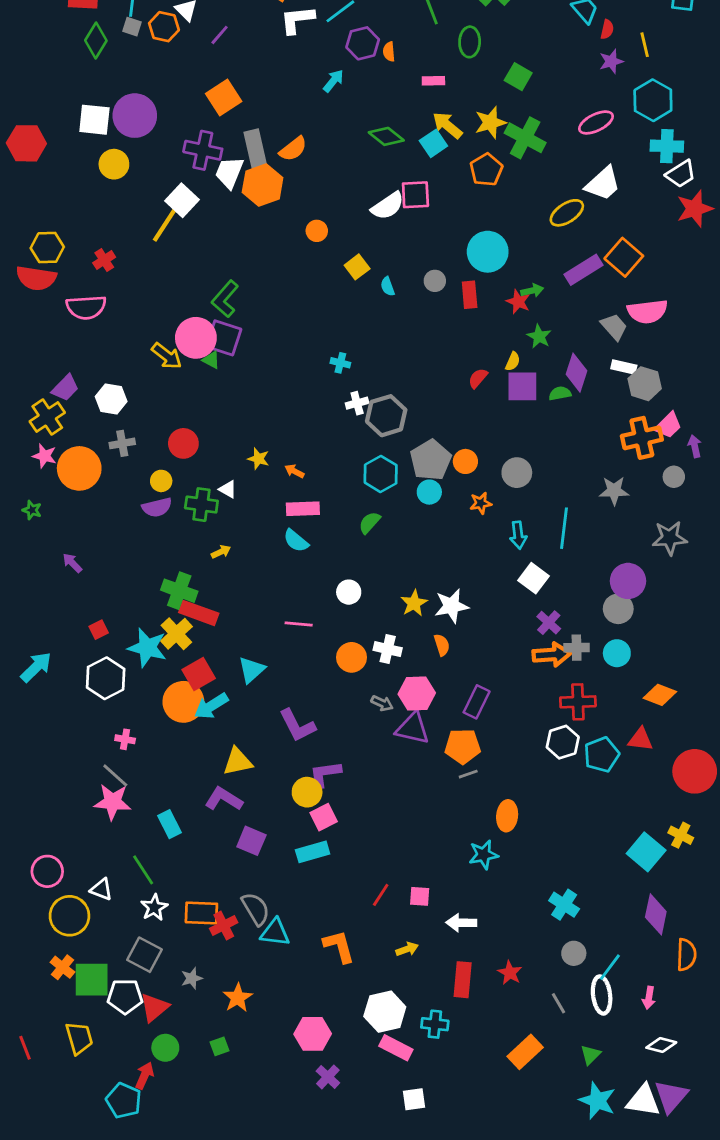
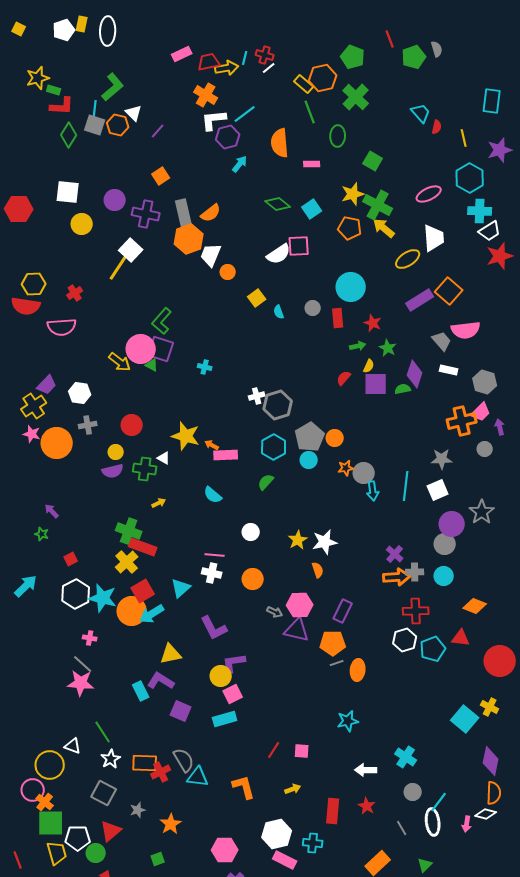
gray square: (132, 27) -> (95, 125), size x1.5
purple hexagon: (363, 43) -> (228, 137), moved
orange semicircle: (389, 52) -> (280, 143), size x2.0
purple star: (611, 61) -> (500, 150), moved, size x1.4
orange square: (224, 97) -> (161, 176), size x0.7
purple circle: (135, 116) -> (115, 200), moved, size x0.7
yellow arrow: (447, 125) -> (384, 228), moved
orange pentagon: (486, 170) -> (350, 228), turned -30
white trapezoid: (229, 173) -> (211, 255), moved
white trapezoid: (603, 184) -> (434, 238), turned -52
green arrow: (532, 291) -> (358, 346), moved
cyan cross: (340, 363) -> (205, 367), moved
gray hexagon: (645, 384) -> (485, 382), moved
yellow star: (258, 459) -> (186, 436), size x1.8
gray circle: (517, 473) -> (364, 473), moved
pink rectangle: (303, 509) -> (226, 455), moved
green star: (32, 510) -> (42, 534), moved
gray star: (670, 538) -> (482, 512), moved, turned -30
white square: (533, 578) -> (438, 490), moved, turned 30
cyan star: (147, 648) -> (103, 598), moved
white cross: (388, 649) -> (212, 573), moved
orange ellipse: (507, 816) -> (358, 670), moved
cyan rectangle: (169, 824) -> (141, 691), moved
pink circle: (47, 871) -> (33, 790), moved
purple diamond: (656, 914) -> (491, 761), moved
white arrow: (461, 923) -> (366, 770), moved
green square: (92, 980) -> (51, 823), moved
white pentagon: (125, 996) -> (78, 838), moved
white diamond: (661, 1045) -> (486, 814), moved
green circle: (165, 1048) -> (96, 853), moved

